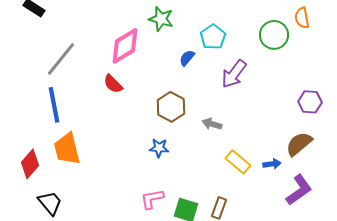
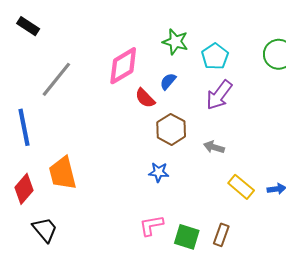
green star: (161, 19) -> (175, 42), moved
blue semicircle: (187, 58) -> (168, 81), moved
purple arrow: (234, 74) -> (219, 95), moved
red semicircle: (113, 84) -> (145, 98), moved
blue line: (54, 105) -> (24, 127), moved

